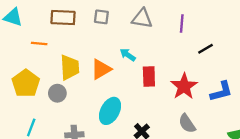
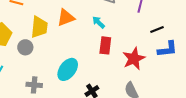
cyan arrow: (128, 55) -> (99, 22), moved
orange triangle: (101, 69) -> (66, 18), moved
blue L-shape: (221, 92) -> (167, 49), moved

